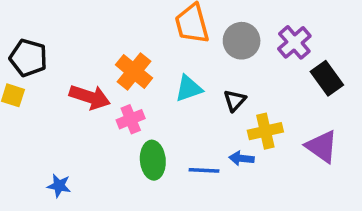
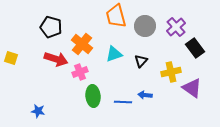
black pentagon: (28, 58) -> (51, 27), moved
yellow cross: (265, 131) -> (171, 72), moved

